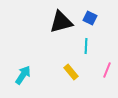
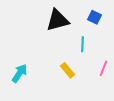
blue square: (90, 18) -> (94, 17), moved

